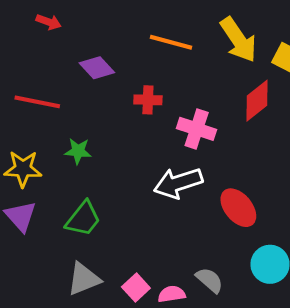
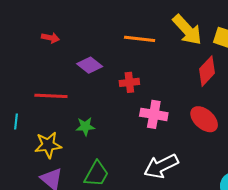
pink cross: (197, 129) -> (154, 114), moved
white arrow: (178, 183) -> (161, 166), moved
red ellipse: (238, 208) -> (204, 119), moved

